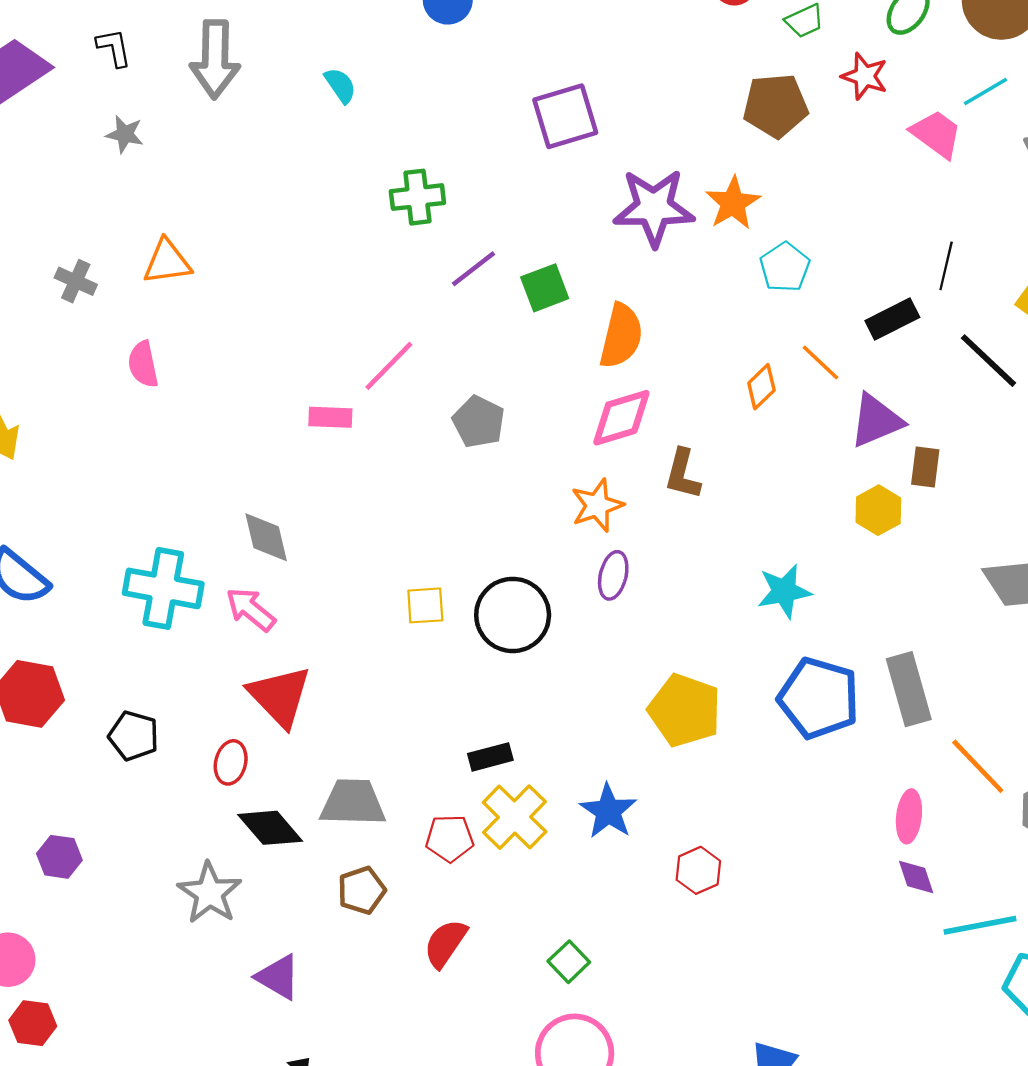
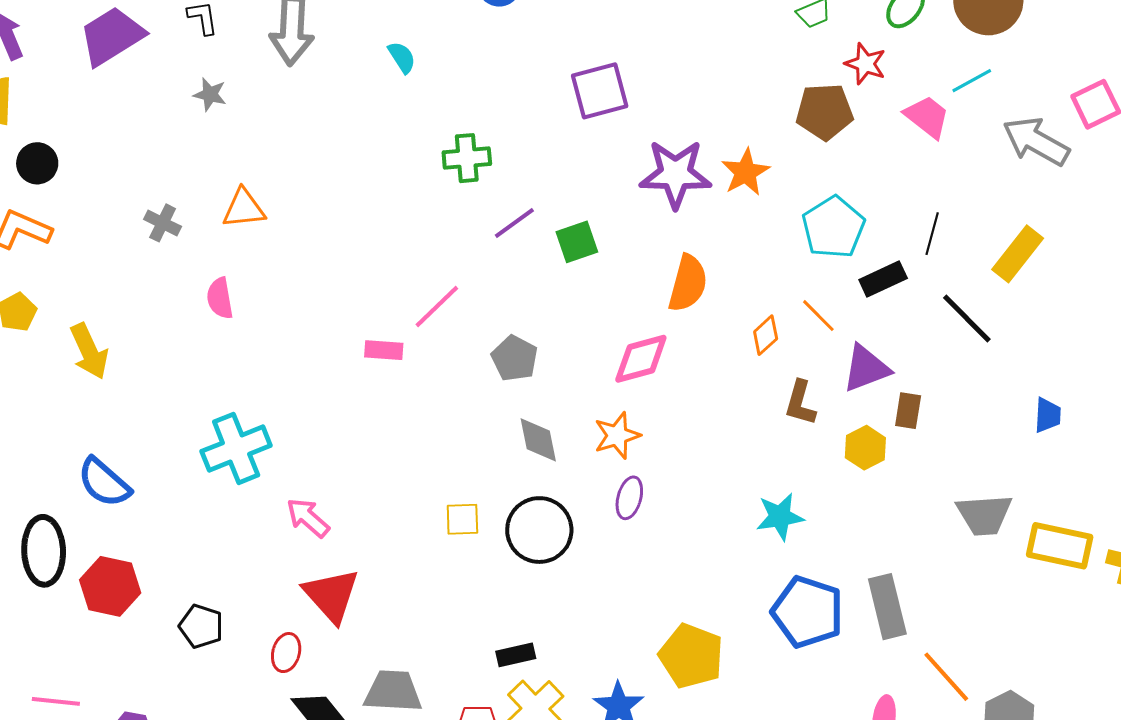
brown pentagon: (775, 106) -> (825, 112), moved
cyan pentagon: (785, 267) -> (833, 227), moved, size x1.4
orange semicircle: (621, 336) -> (688, 283), moved
brown L-shape: (683, 474) -> (800, 403), moved
gray diamond: (266, 537) -> (538, 440), moved
cyan cross: (163, 588) -> (236, 448), moved, turned -34
yellow pentagon: (685, 710) -> (691, 656), moved

